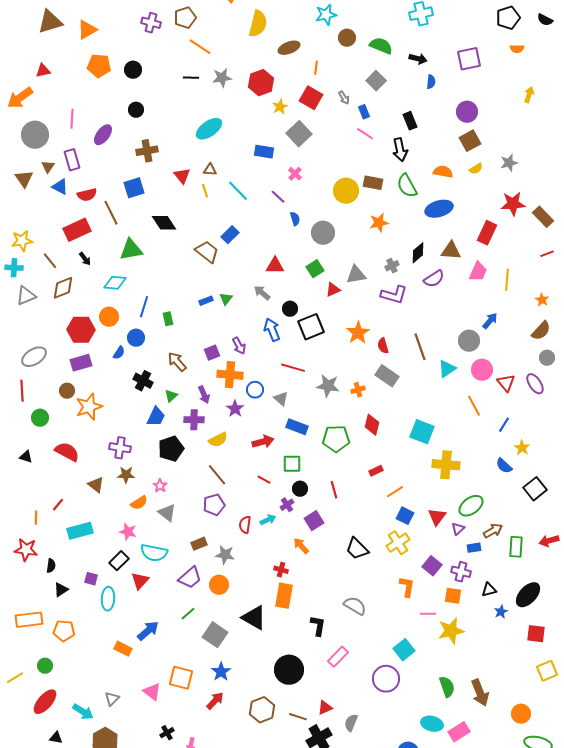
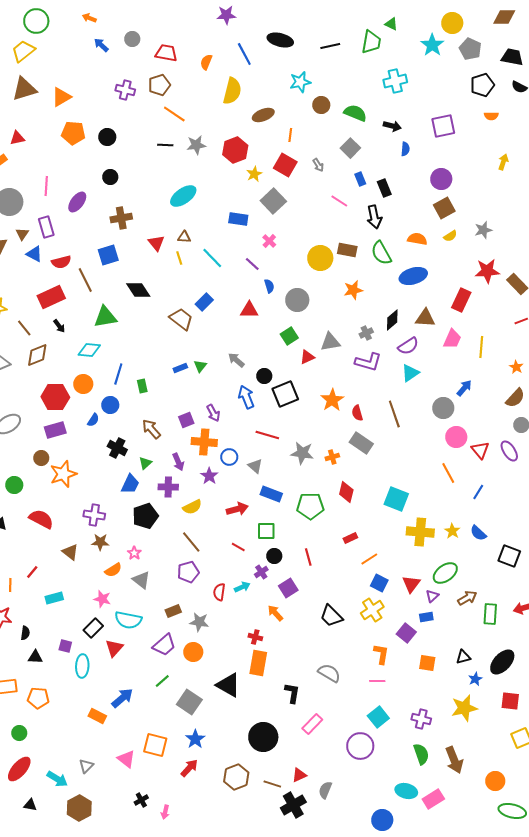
blue rectangle: (364, 112) -> (360, 179), moved
red triangle: (275, 266) -> (249, 310), moved
cyan triangle: (447, 369) -> (410, 373), moved
yellow star: (522, 448) -> (452, 531), moved
black square: (535, 489) -> (509, 556), turned -30
cyan rectangle: (80, 531) -> (54, 598), size x0.7
blue rectangle: (474, 548) -> (426, 617), moved
purple cross: (461, 572) -> (421, 719), moved
black triangle: (61, 590) -> (35, 657), turned 35
pink line: (428, 614) -> (377, 681), moved
yellow star: (451, 631) -> (464, 708), moved

